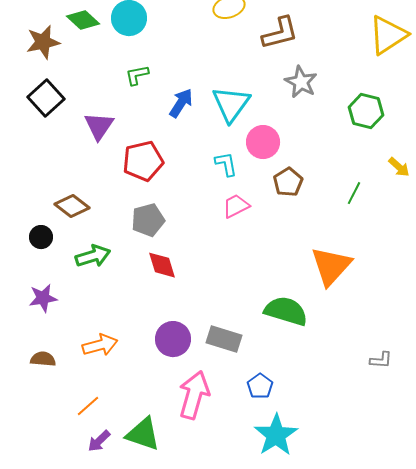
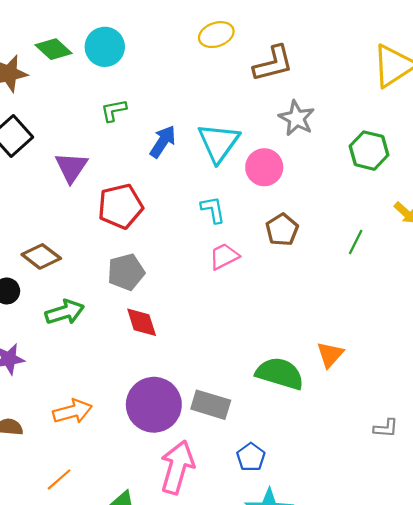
pink circle: (263, 142) -> (264, 167), moved
orange triangle: (331, 266) -> (330, 355), moved, size x0.6
purple circle: (173, 339) -> (154, 405), size x1.4

